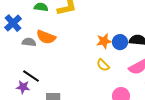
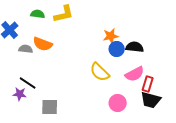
orange star: (104, 41) -> (111, 36), moved
yellow semicircle: (103, 65) -> (100, 72), size x1.5

